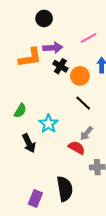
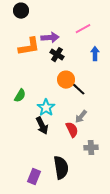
black circle: (44, 18) -> (21, 11), moved
orange circle: (80, 76) -> (66, 80), moved
black arrow: (29, 143) -> (42, 126), moved
red semicircle: (77, 148) -> (72, 130), turned 35

